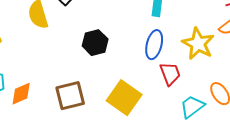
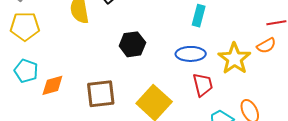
blue ellipse: (154, 45) -> (191, 54), turned 68

